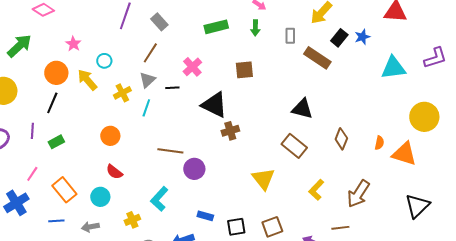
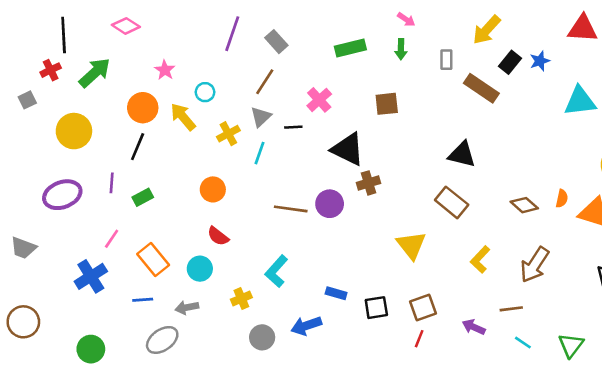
brown diamond: (341, 139) -> (524, 205), moved, turned -70
purple circle: (194, 169) -> (330, 204), moved

